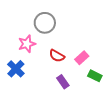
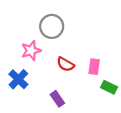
pink rectangle: (82, 58) -> (94, 67), turned -40
purple rectangle: (63, 82) -> (57, 99), moved

